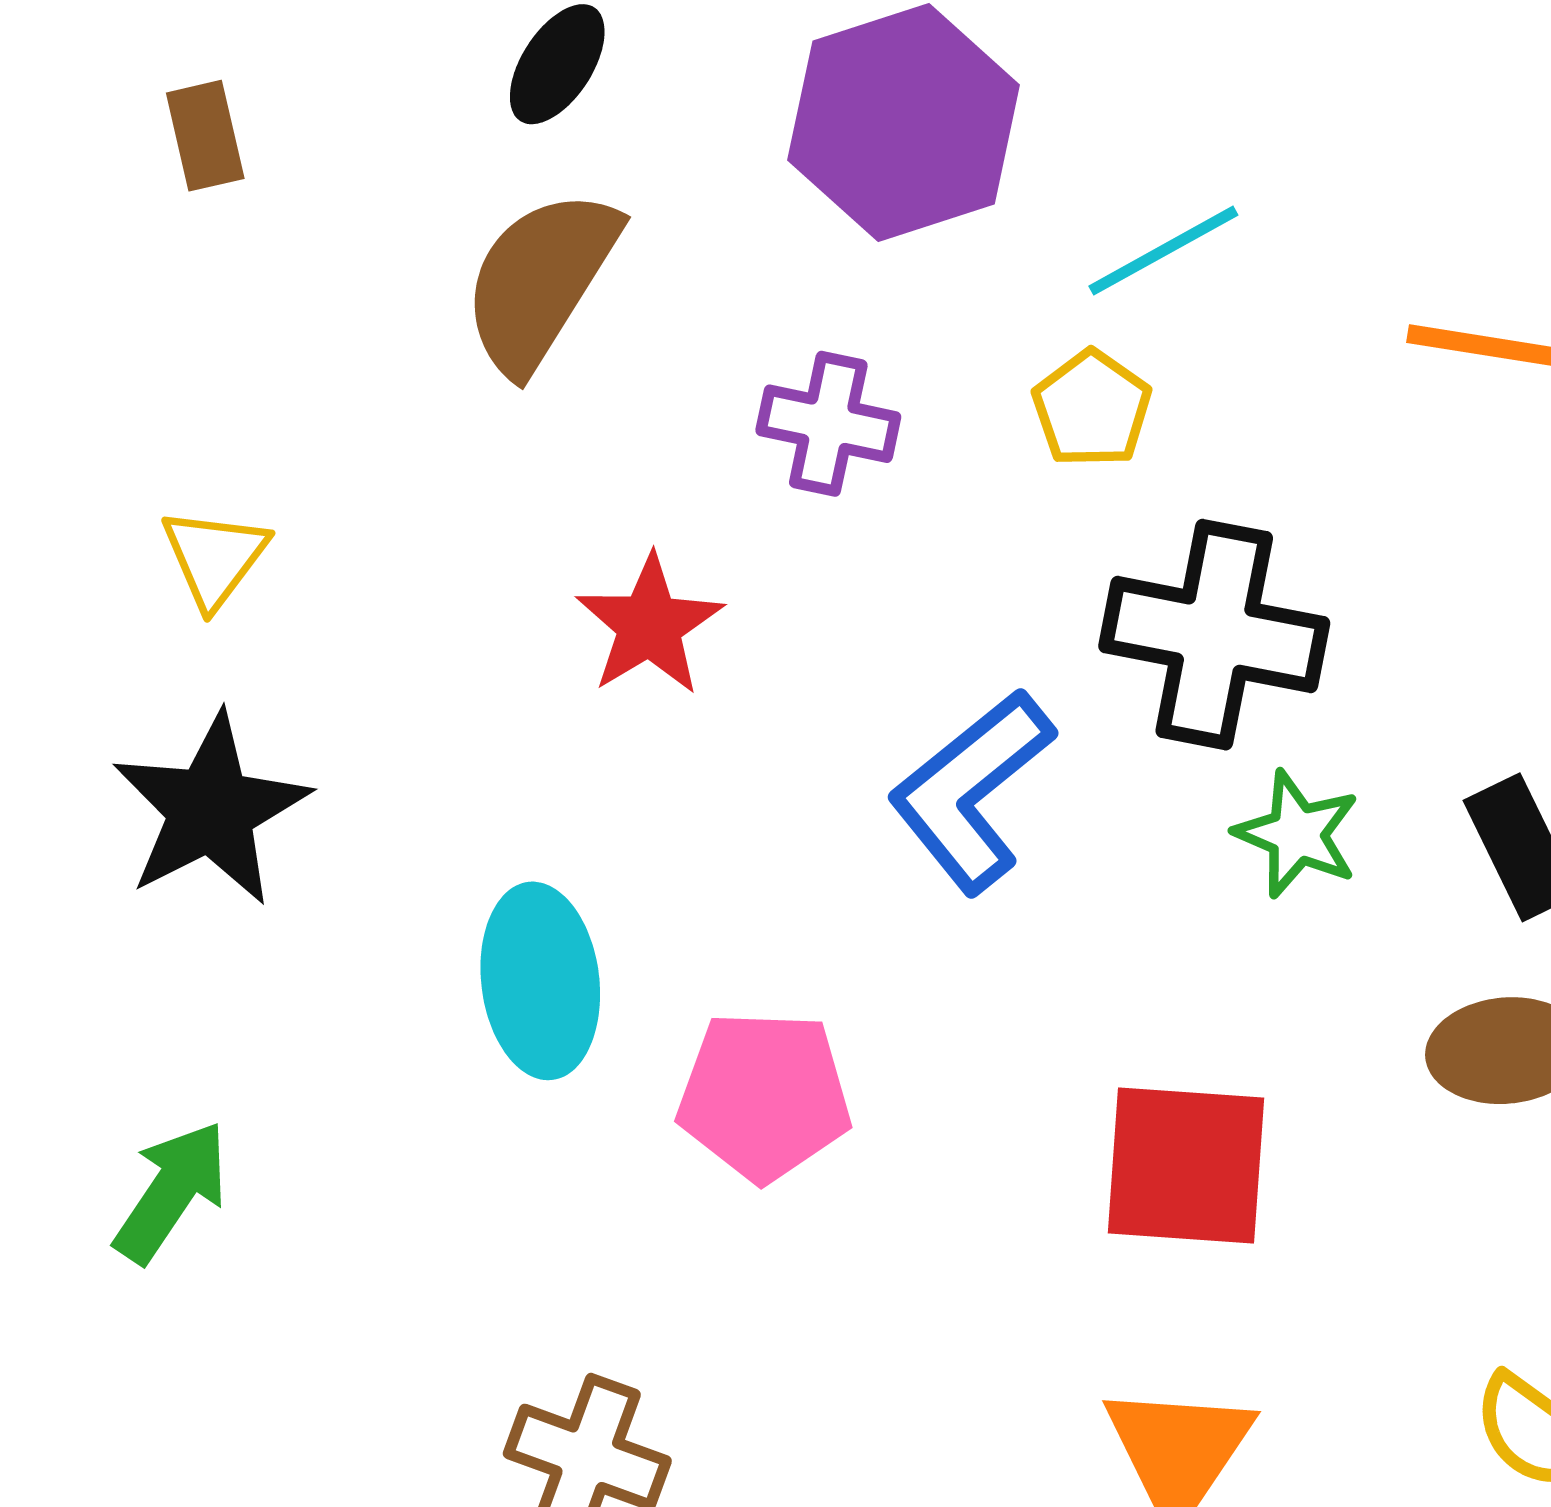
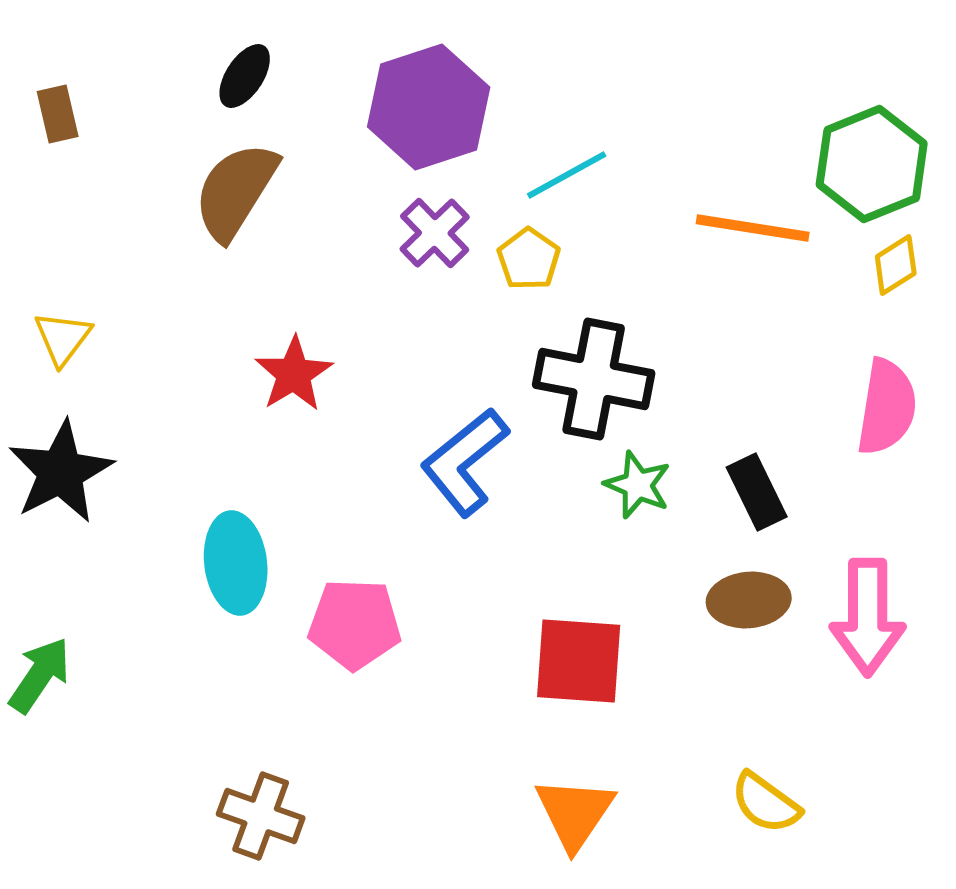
purple cross: (828, 424) -> (435, 233), moved, turned 34

